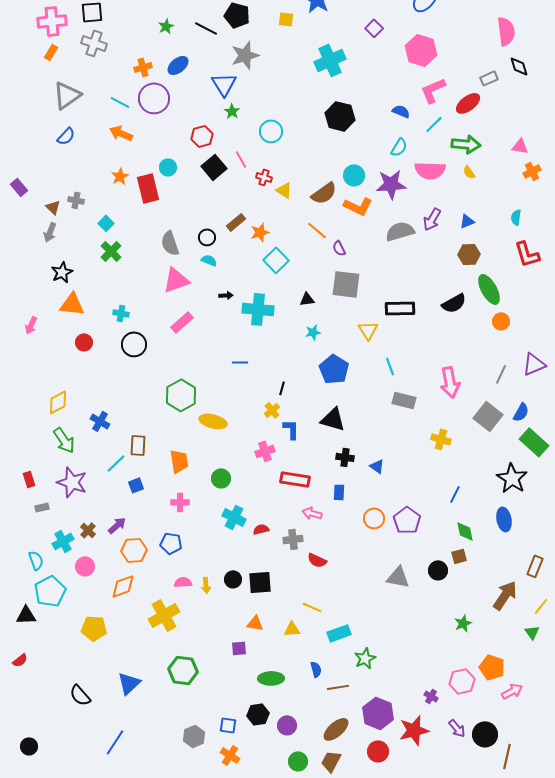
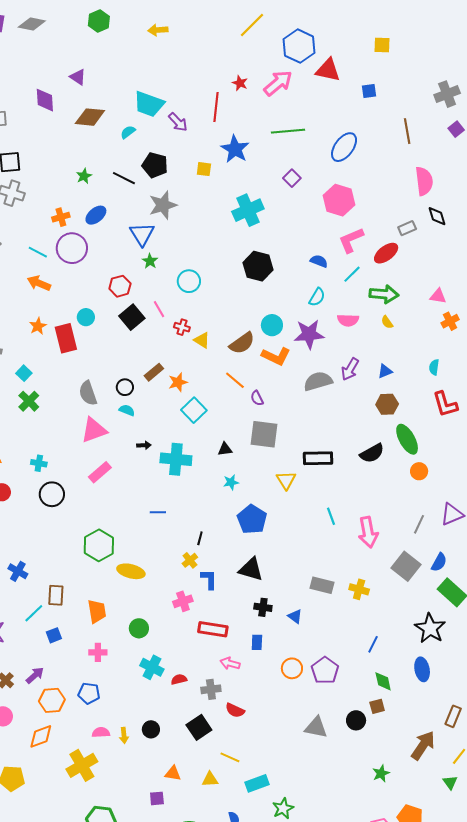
pink semicircle: (430, 170) -> (348, 320), size x0.7
cyan line: (390, 366) -> (331, 516), moved
gray rectangle: (404, 400) -> (322, 585), moved
black square: (260, 582) -> (199, 727), moved, turned -30

